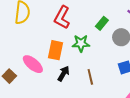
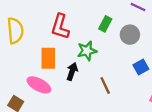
orange rectangle: (56, 50) -> (48, 58), moved
black arrow: (63, 74) -> (72, 71), moved

